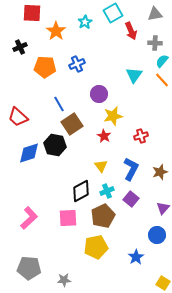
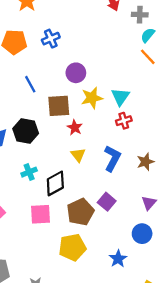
cyan triangle: (134, 75) -> (120, 97), moved
brown square: (72, 124) -> (59, 106), moved, turned 30
red star: (104, 136) -> (75, 128), moved
cyan cross: (107, 191) -> (29, 172), moved
purple square: (131, 199) -> (107, 202), moved

